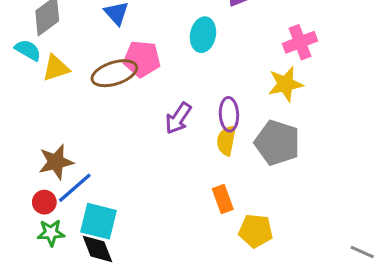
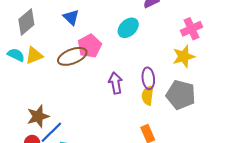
cyan ellipse: (203, 35) -> (128, 28), turned 40
cyan semicircle: (28, 50) -> (16, 55), moved
pink pentagon: (142, 59) -> (90, 46), turned -30
purple arrow: (178, 118) -> (116, 83), turned 140

